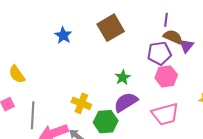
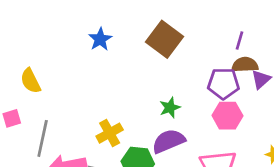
brown square: (111, 28) -> (164, 39), turned -32
brown semicircle: (173, 37) -> (245, 65), turned -36
yellow cross: (81, 103) -> (110, 133), turned 30

